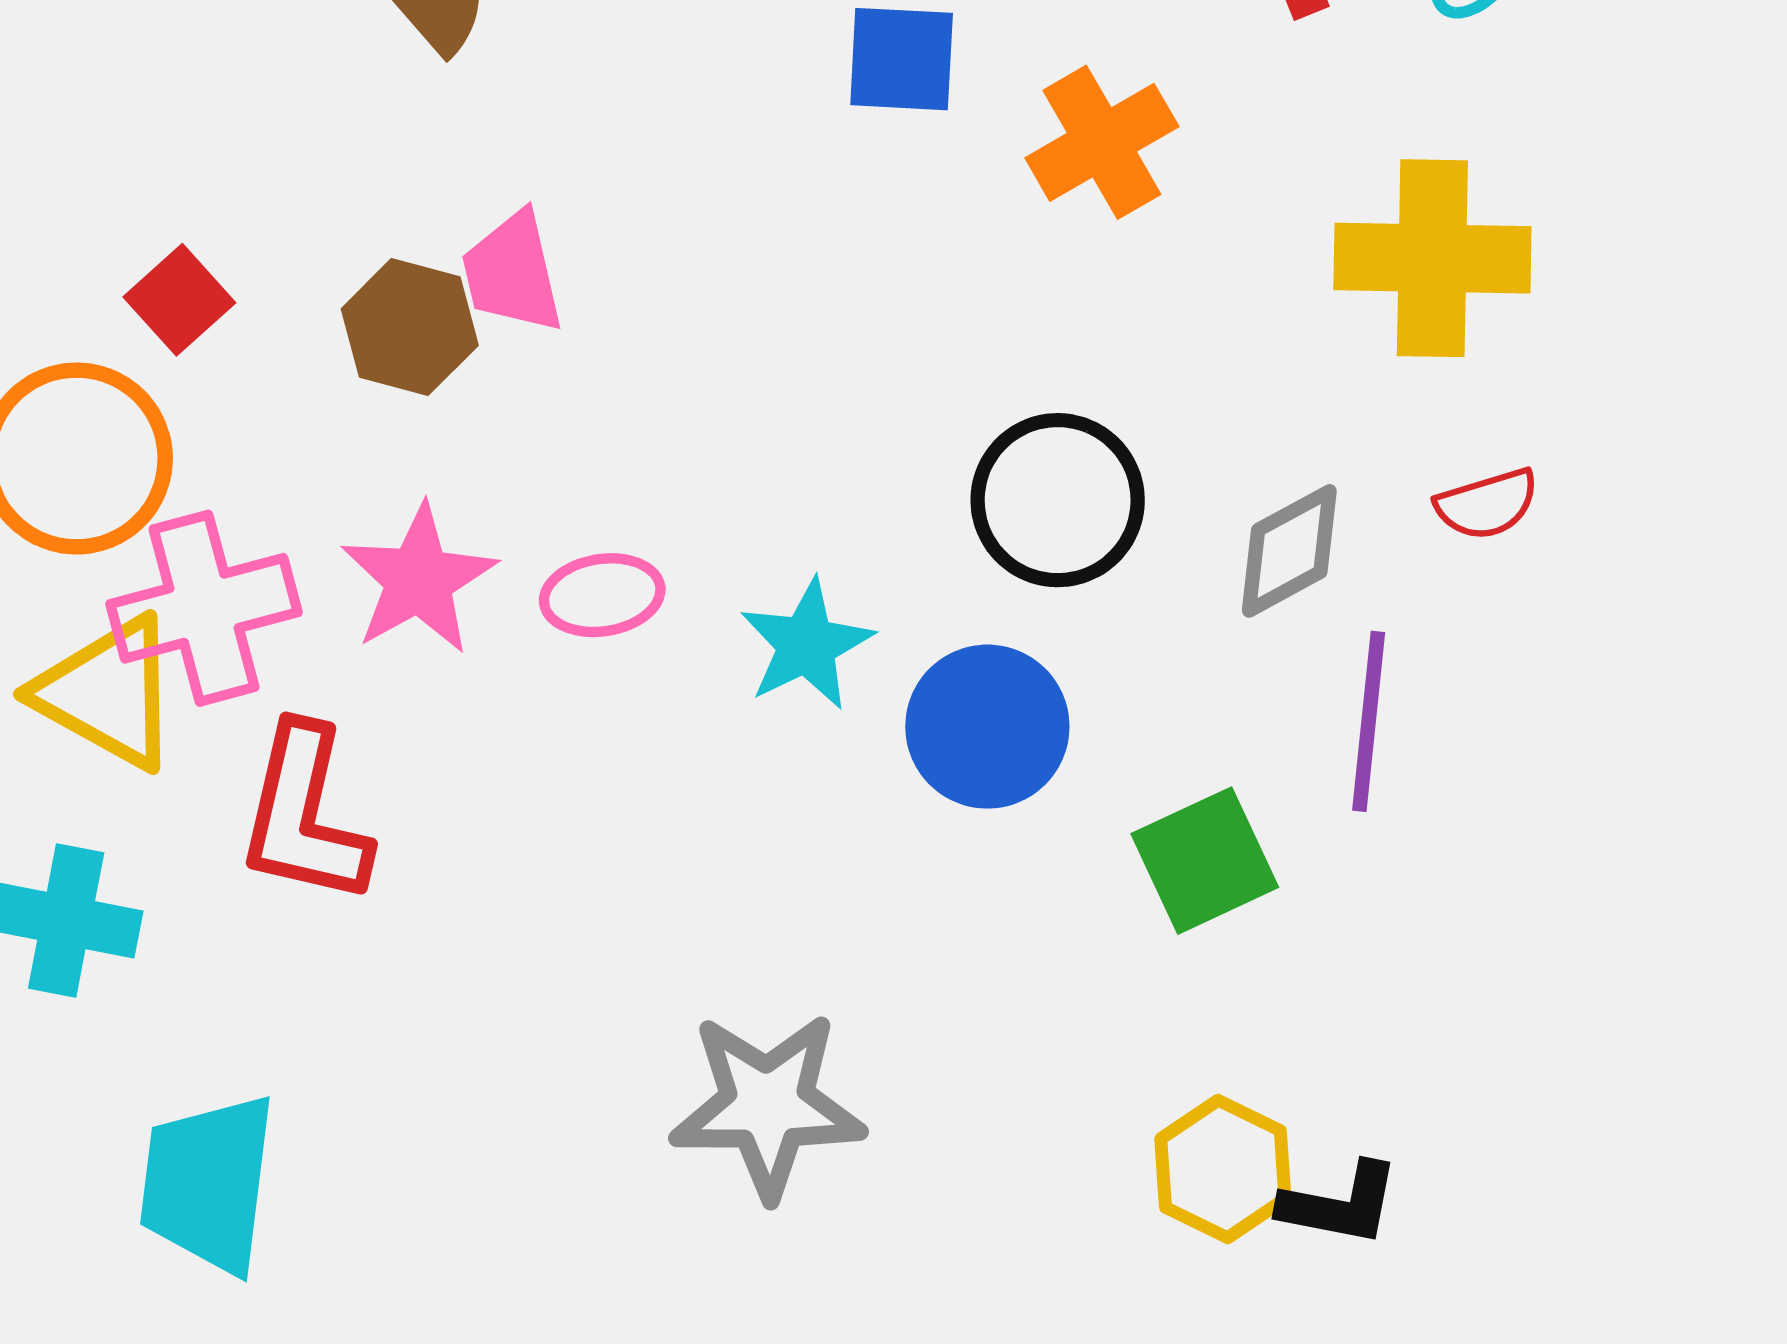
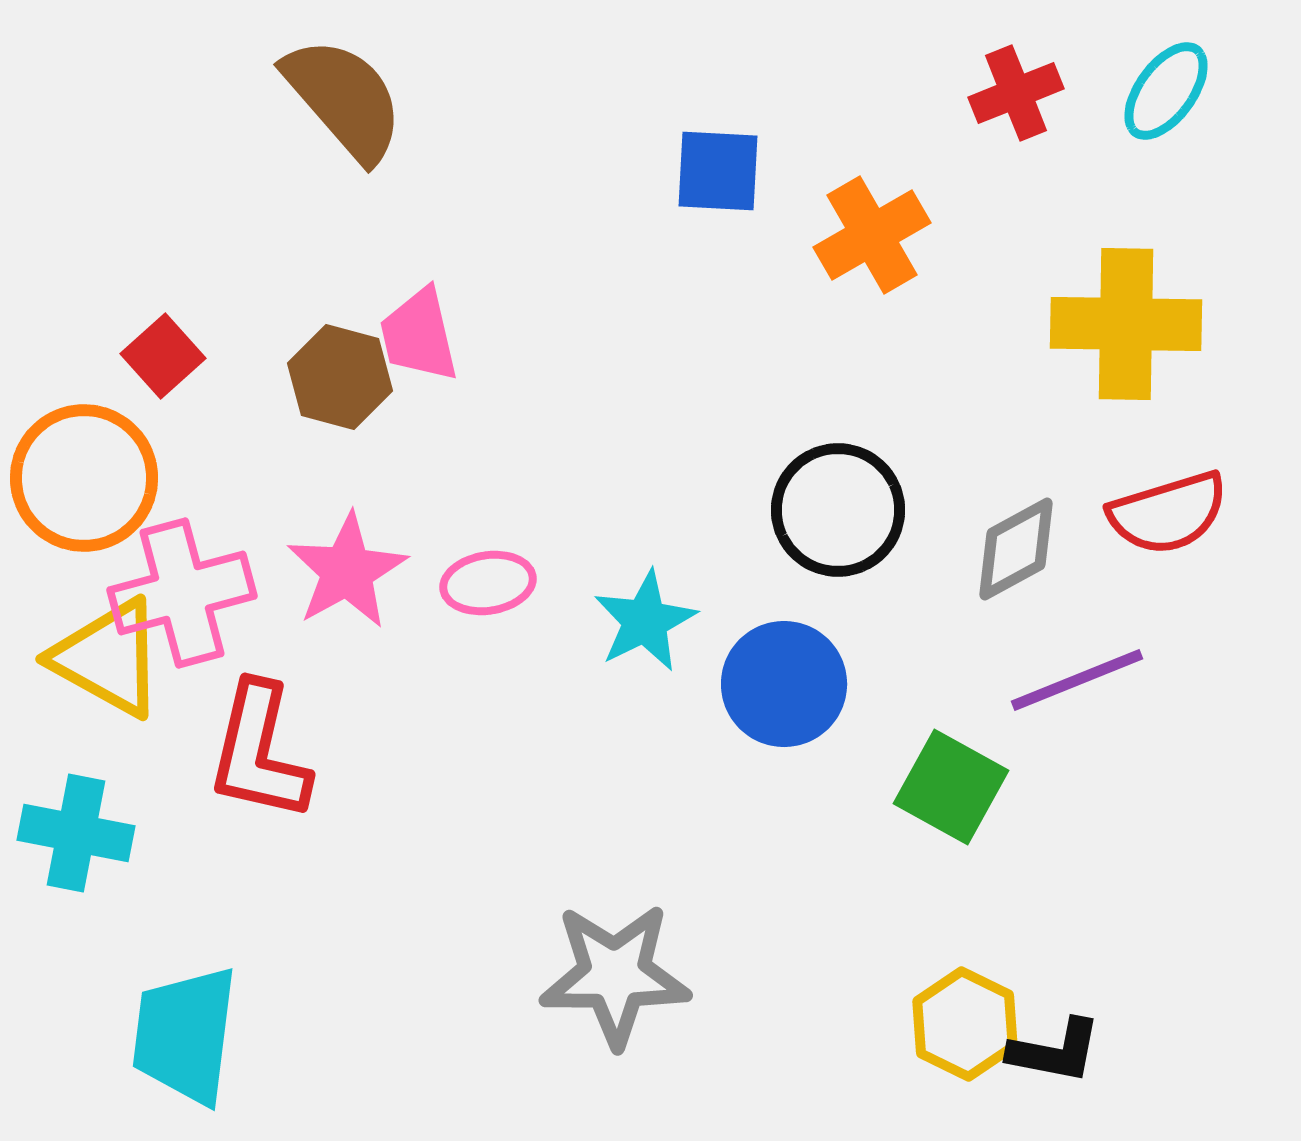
red semicircle: (1487, 504) -> (1168, 513), size x1.5
purple line: (1369, 721) -> (1077, 680), turned 62
green square: (1205, 861) -> (951, 787), turned -36

